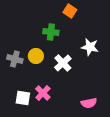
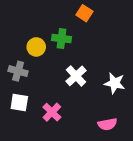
white star: (90, 47) -> (115, 83), moved
yellow circle: (36, 56) -> (36, 47), moved
white square: (23, 98) -> (19, 102), moved

